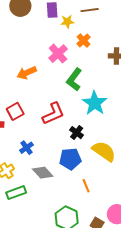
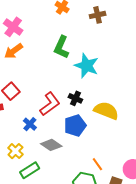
pink cross: (58, 54) -> (13, 27), moved
red L-shape: (53, 114) -> (50, 104), moved
orange line: (86, 186) -> (97, 164), moved

